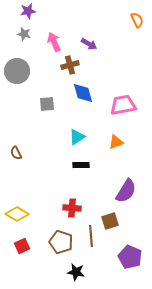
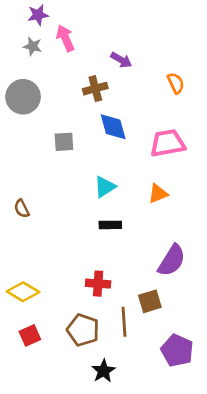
orange semicircle: (137, 20) -> (176, 83), moved
pink arrow: (54, 42) -> (65, 38), moved
black star: (76, 272) -> (104, 371), turned 30

